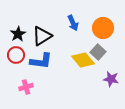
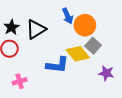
orange circle: (103, 28) -> (85, 25), moved
blue L-shape: (41, 61) -> (57, 65), moved

